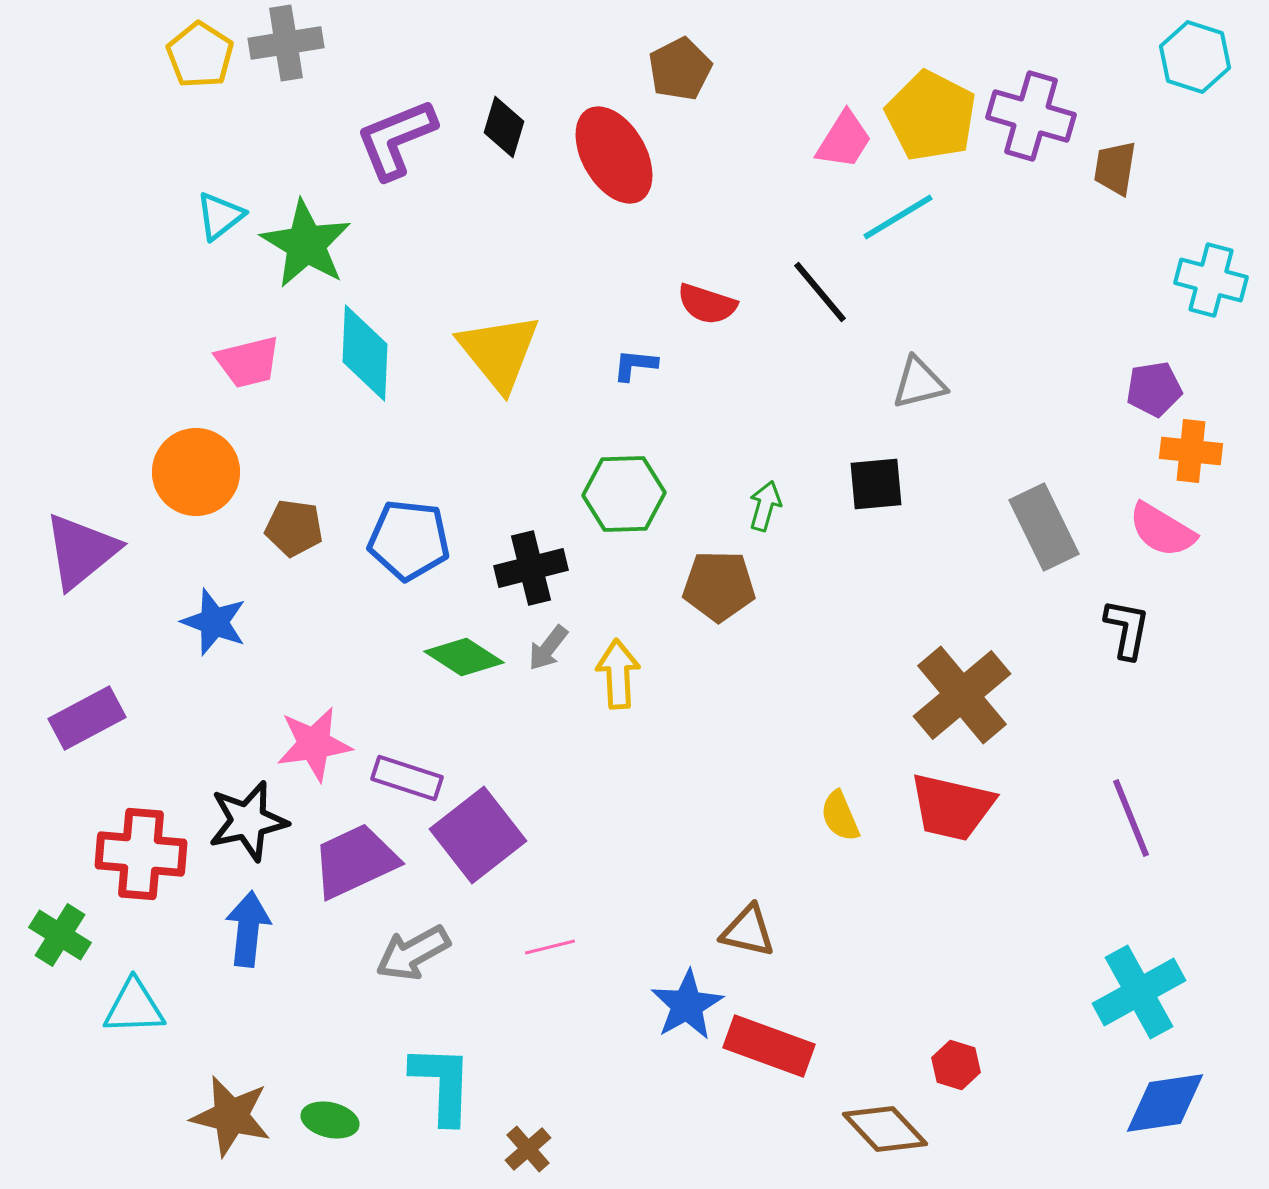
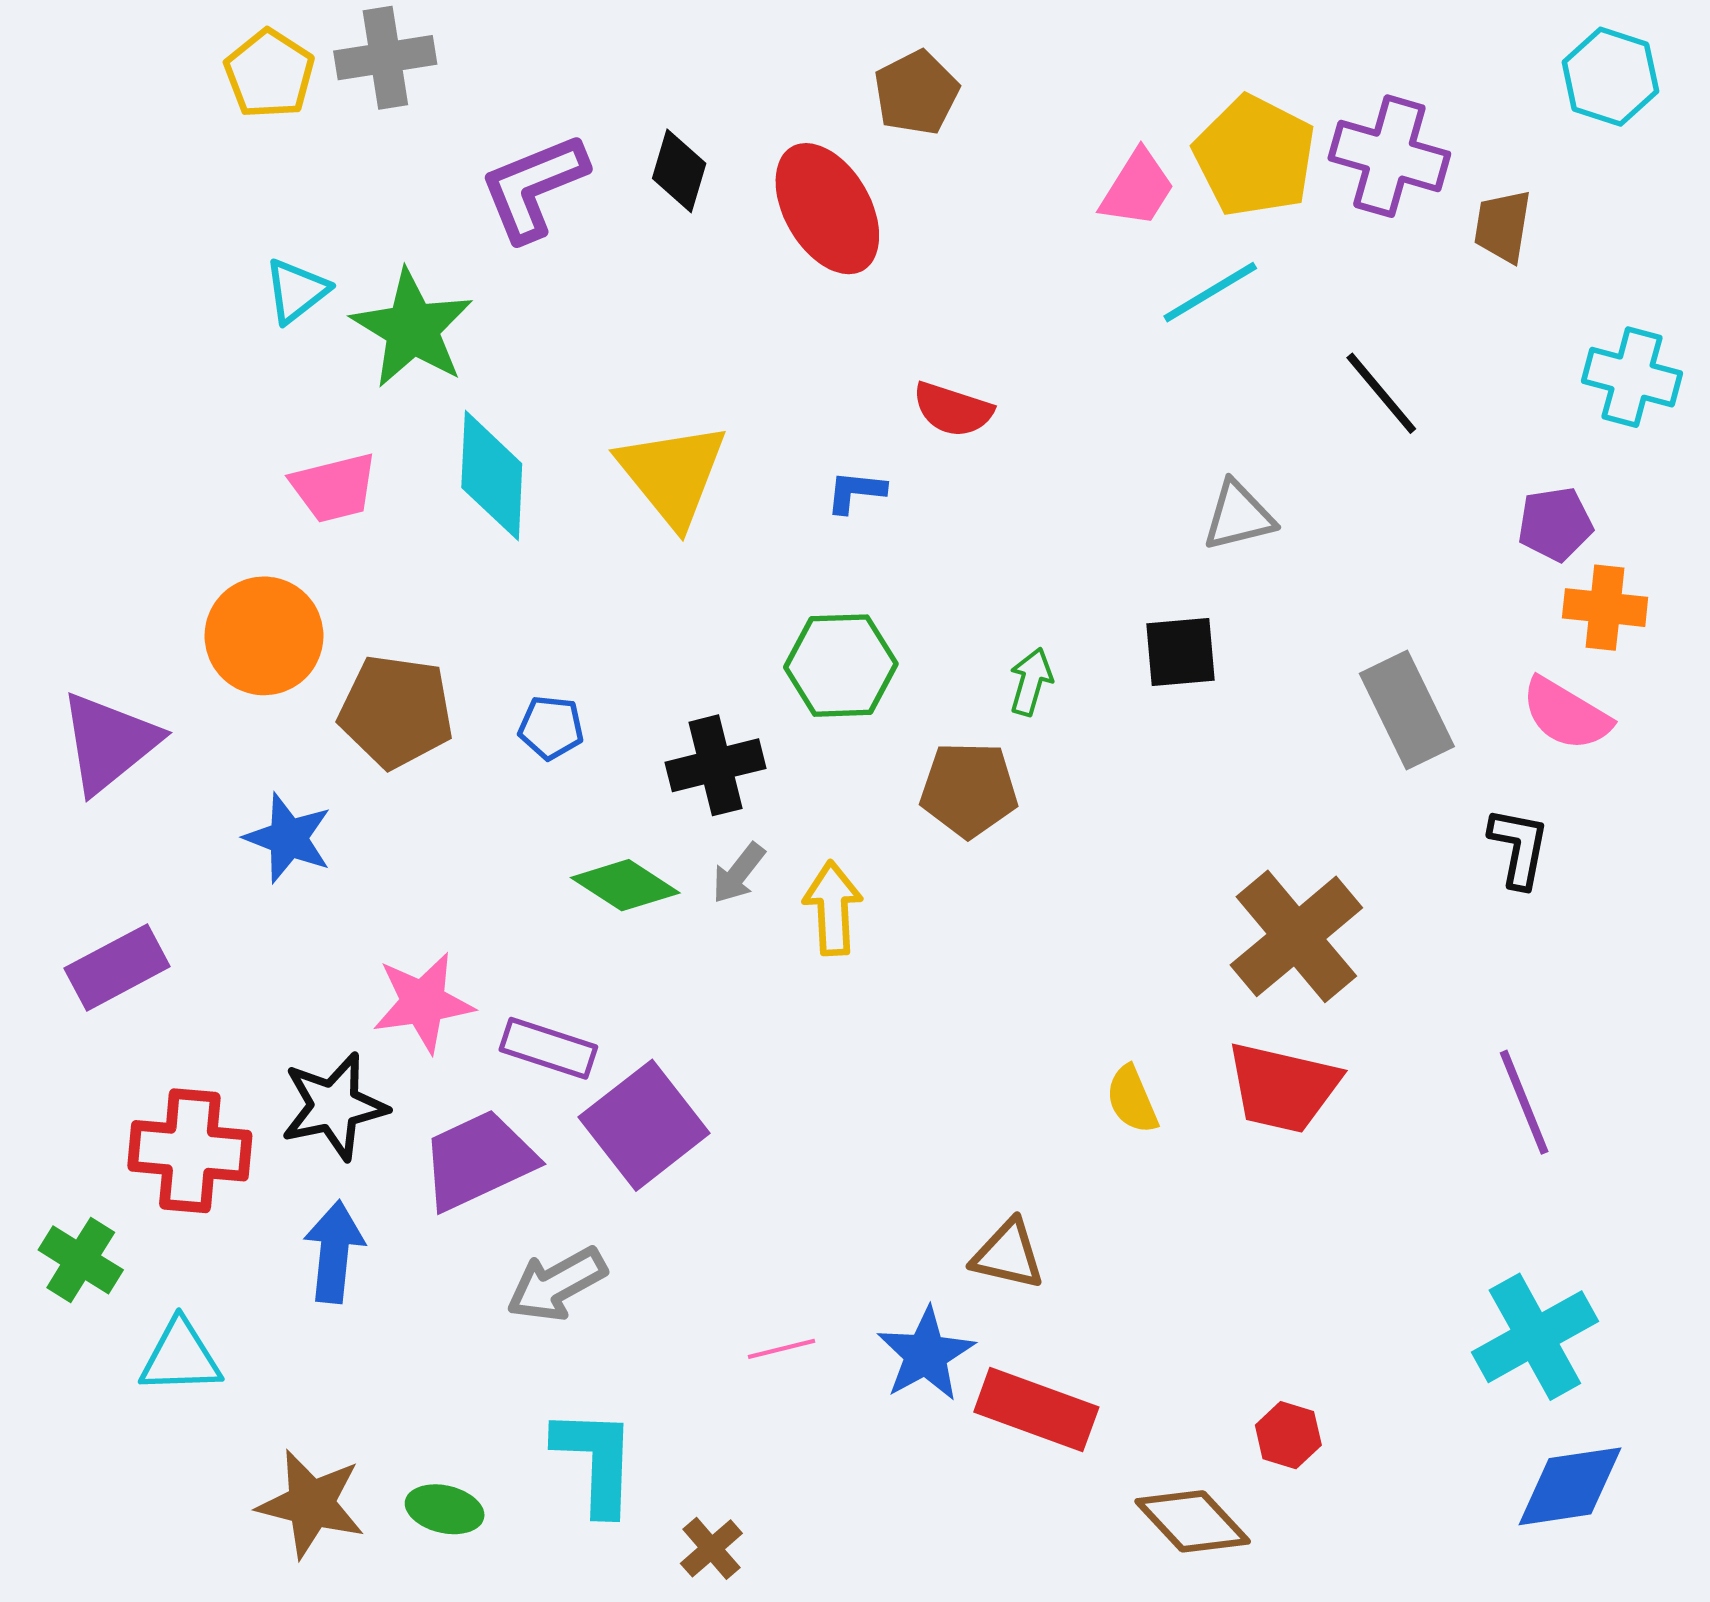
black line: (820, 292) -> (1381, 393), moved
brown pentagon: (294, 528) -> (396, 711), size x1.5
blue pentagon: (409, 540) -> (551, 728), size x0.6
pink line: (550, 947) -> (782, 1349), moved

